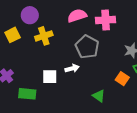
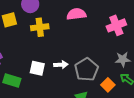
pink cross: (106, 20) -> (116, 25), moved, turned -30
gray pentagon: (87, 47) -> (86, 70), moved

